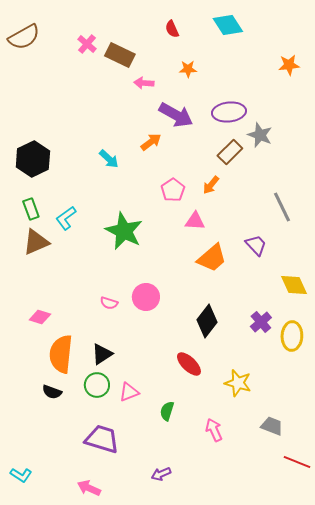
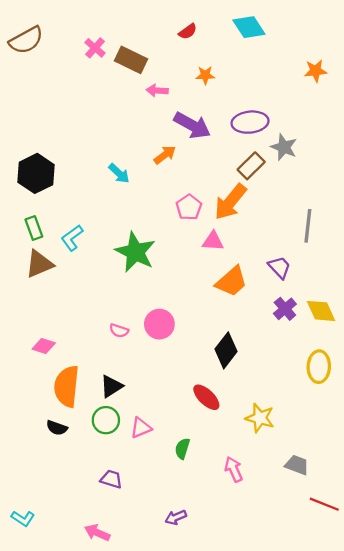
red semicircle: (172, 29) -> (188, 31), turned -102
orange arrow: (211, 185) -> (230, 202), size x1.8
gray line: (282, 207) -> (308, 226), turned 32
purple cross: (261, 322) -> (285, 309), moved
purple trapezoid: (102, 439) -> (111, 479), size x0.6

